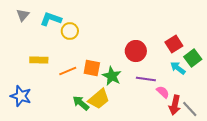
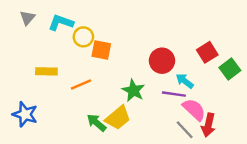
orange square: (92, 68) -> (101, 50), moved
cyan arrow: (178, 68) -> (185, 81), moved
pink semicircle: (163, 92) -> (194, 110), size x1.5
gray line: (190, 109) -> (185, 130), moved

